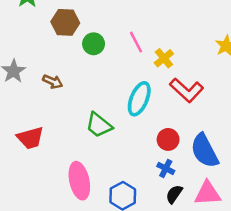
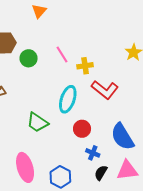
yellow cross: (164, 58) -> (85, 66), turned 35
red circle: (168, 139) -> (82, 129), moved

